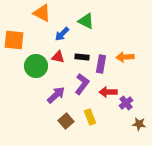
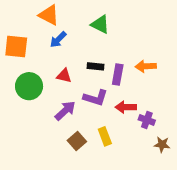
blue arrow: (62, 34) -> (58, 40), moved
red triangle: (58, 57) -> (64, 76), moved
green circle: (36, 66) -> (29, 86), moved
purple L-shape: (82, 84) -> (95, 98), turned 70
purple cross: (126, 103) -> (147, 120), turned -32

